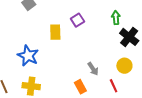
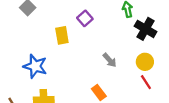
gray arrow: (93, 69) -> (110, 60), moved
red line: (114, 86) -> (146, 82), moved

